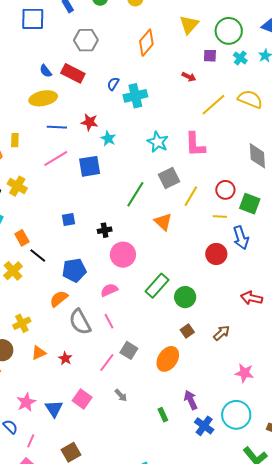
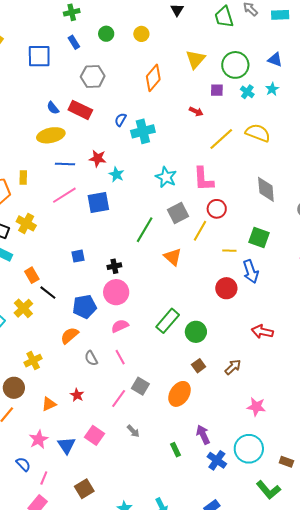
red circle: (225, 190) -> (217, 209), moved
pink circle: (123, 255) -> (116, 292), moved
gray semicircle: (80, 322) -> (91, 358), size x0.6
orange triangle: (39, 353) -> (49, 404), moved

